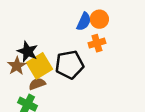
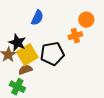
orange circle: (99, 19) -> (86, 20), moved
blue semicircle: (84, 22) -> (37, 18), moved

